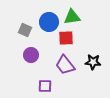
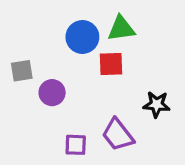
gray square: (25, 30) -> (22, 71), moved, turned -32
purple trapezoid: (65, 65) -> (118, 135), moved

